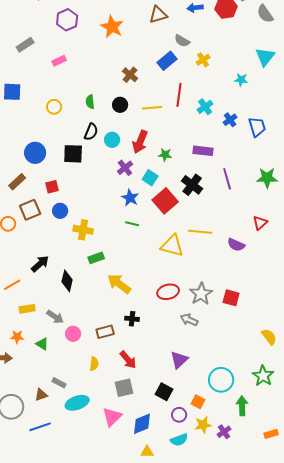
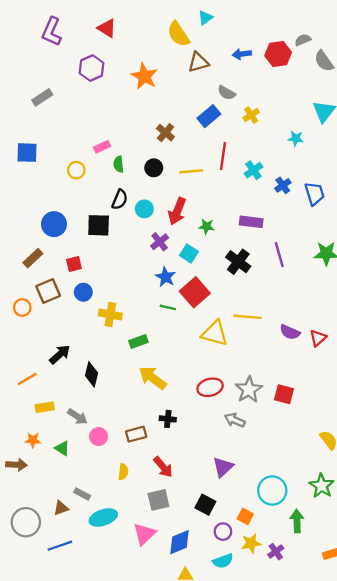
pink rectangle: (59, 61) -> (102, 147), moved
red square: (165, 201) -> (195, 292), moved
red triangle: (260, 223) -> (318, 338), moved
green rectangle: (96, 258) -> (138, 341), moved

